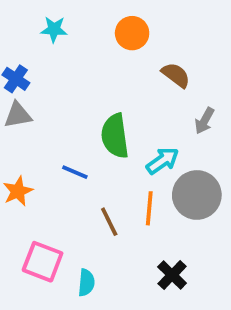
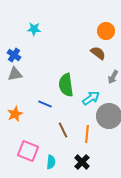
orange circle: (132, 33) -> (106, 31), moved
orange line: (149, 208) -> (87, 134), moved
black cross: (172, 275) -> (82, 162), moved

